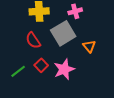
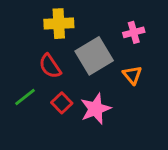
pink cross: (75, 11) -> (134, 32), moved
green line: (18, 71) -> (25, 97), moved

